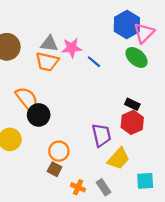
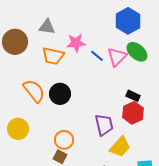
pink triangle: (144, 33) -> (117, 57), moved
gray triangle: (49, 44) -> (47, 27), moved
black circle: (39, 115) -> (60, 94), moved

